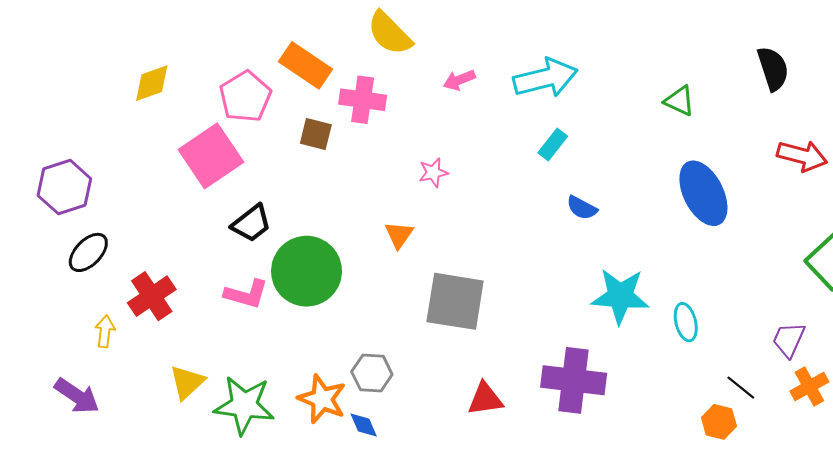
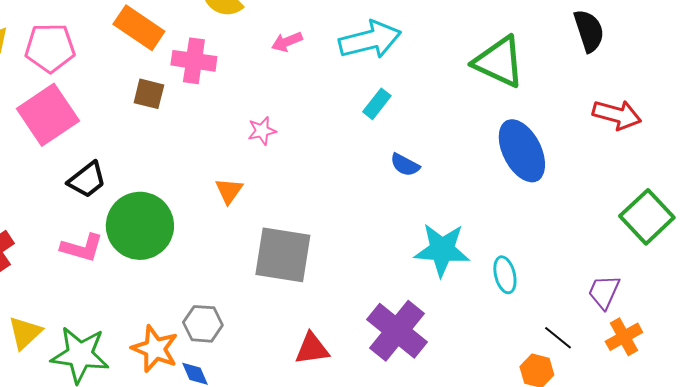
pink pentagon: (245, 97) -> (50, 48), moved, turned 30
green triangle: (680, 101) -> (499, 62), size x1.8
purple cross: (574, 380) -> (397, 331), turned 32

